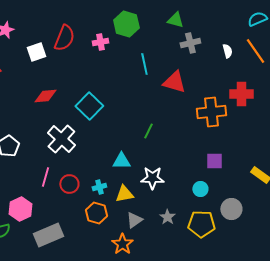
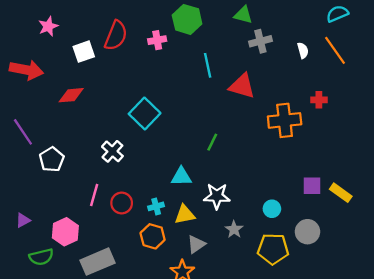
red cross: (241, 94) -> (319, 100), size x0.6
red diamond: (45, 96) -> (71, 95), moved
white cross: (61, 139) -> (112, 151), size x0.7
purple square: (214, 161) -> (312, 186), moved
gray star: (167, 217) -> (234, 229), moved

